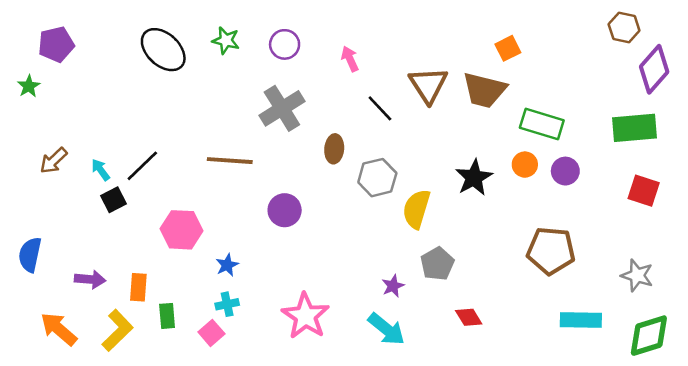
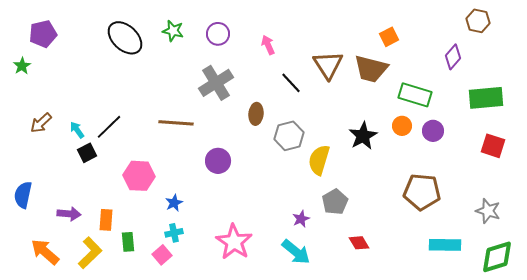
purple diamond: (654, 69) -> (453, 57), moved, size x0.7

